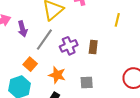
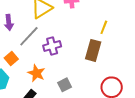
brown rectangle: (93, 47) -> (93, 50), moved, size x1.5
gray square: (87, 82) -> (65, 85), turned -32

